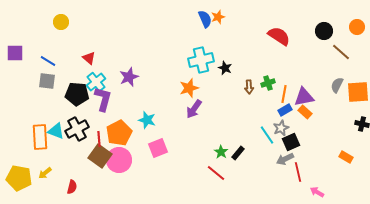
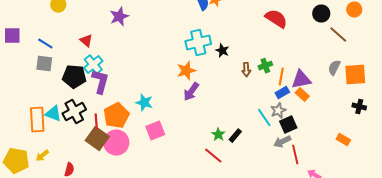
purple star: (129, 77) -> (119, 17), moved

